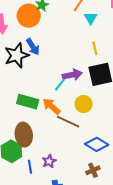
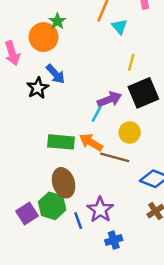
yellow line: (95, 48) -> (131, 62), turned 40
black star: (17, 55) -> (38, 88), size x0.7
purple star: (49, 161) -> (100, 210), size x1.5

